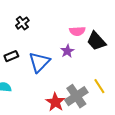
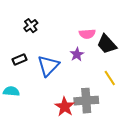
yellow line: (99, 86) -> (110, 78), moved
gray cross: (76, 96) -> (86, 101), turned 30

